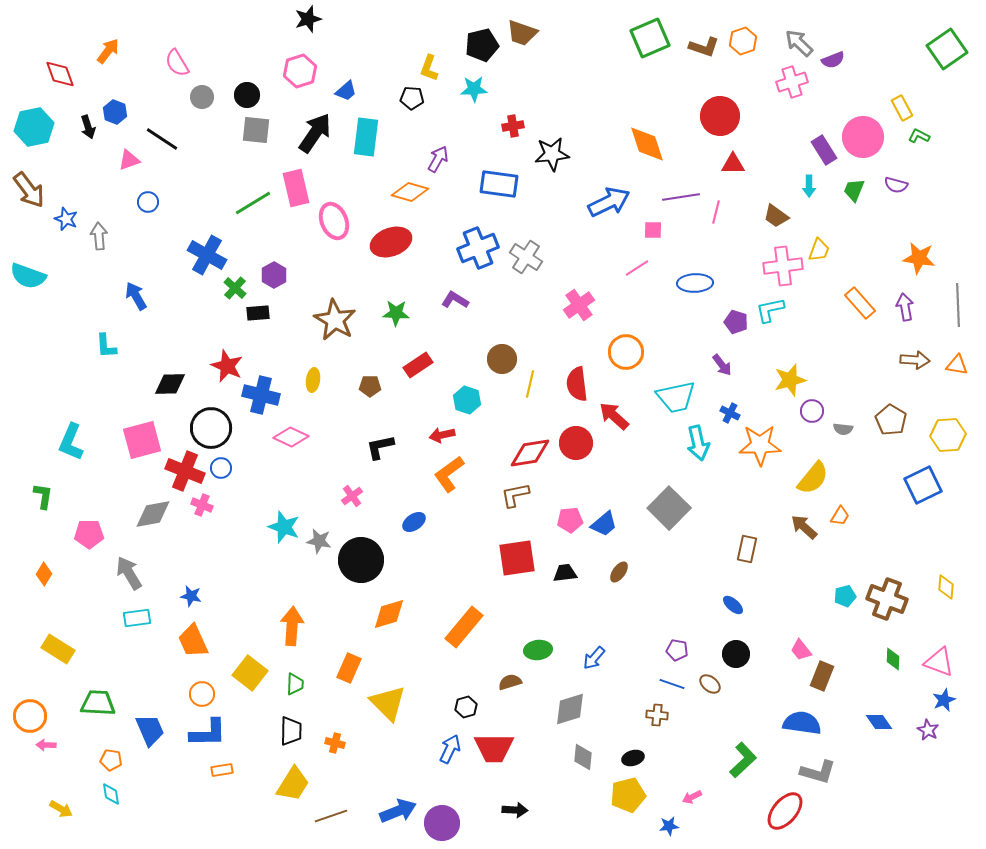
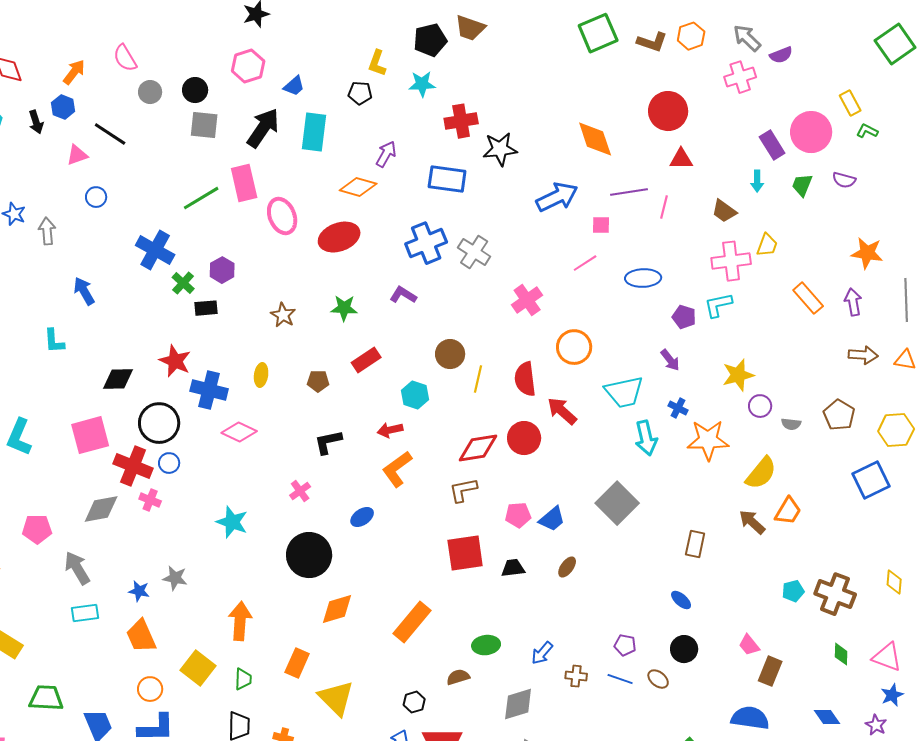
orange arrow: (108, 51) -> (74, 72), moved
red cross: (513, 126) -> (461, 121), size x1.5
brown star: (335, 320) -> (283, 315), size x0.6
orange trapezoid: (840, 516) -> (788, 511), size x1.4
gray star: (319, 541) -> (175, 578), moved
brown cross: (657, 715) -> (576, 676), moved

